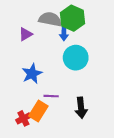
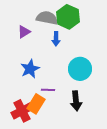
blue arrow: (64, 33) -> (56, 39), moved
cyan circle: (76, 58) -> (80, 69), moved
red cross: (23, 118) -> (22, 111), size x1.5

